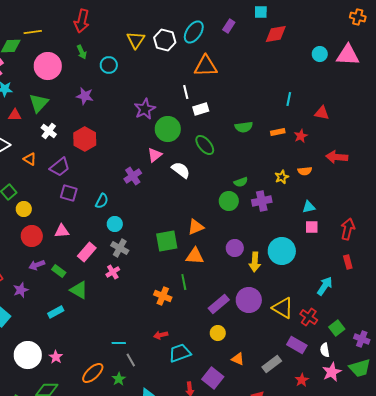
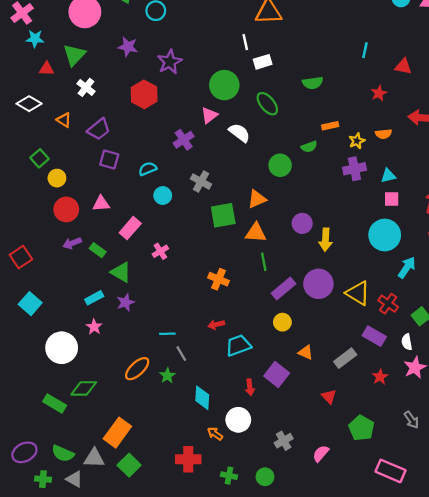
purple star: (145, 109) -> (170, 62), moved
orange rectangle: (278, 132) -> (330, 126), moved
red hexagon: (85, 139) -> (144, 94), moved
cyan semicircle: (102, 201) -> (148, 169), turned -140
green circle: (229, 201) -> (280, 165), moved
purple cross: (262, 201) -> (354, 169), moved
gray cross: (120, 248) -> (201, 182), moved
cyan circle: (282, 251) -> (385, 235), moved
green line: (184, 282) -> (264, 262), moved
purple star: (21, 290) -> (126, 302), moved
pink star: (56, 357) -> (94, 327), moved

